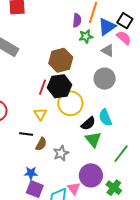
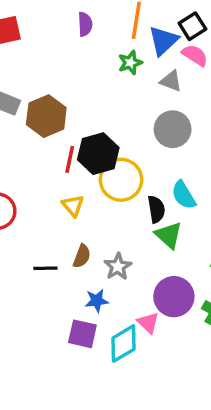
purple semicircle: (77, 20) -> (85, 24), moved
black square: (125, 21) -> (192, 26), turned 35
brown hexagon: (61, 60) -> (46, 116), moved
black semicircle: (88, 123) -> (156, 209), turned -49
black line: (26, 134) -> (45, 268), moved
blue star: (31, 173) -> (97, 301), moved

